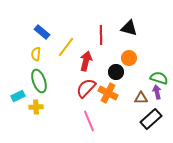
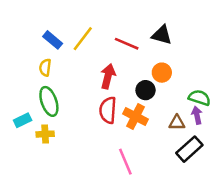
red line: (101, 35) -> (127, 44), turned -66
yellow line: (66, 47) -> (83, 39), moved
red semicircle: (86, 88) -> (108, 110), turned -40
pink line: (89, 121) -> (125, 162), moved

